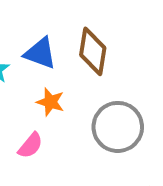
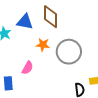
orange star: (50, 102) -> (43, 45), moved

